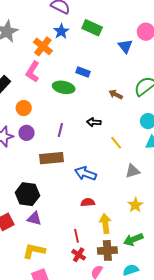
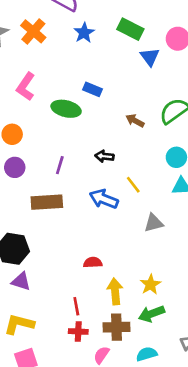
green rectangle: (92, 28) -> (130, 29), moved
blue star: (61, 31) -> (84, 33), moved
orange cross: (43, 46) -> (33, 31), moved
blue arrow: (85, 173) -> (104, 199), moved
yellow star: (135, 205) -> (150, 285), moved
red cross: (79, 255) -> (78, 331), turned -32

